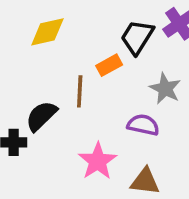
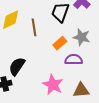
orange rectangle: (109, 65) -> (60, 43), moved
brown line: (80, 91) -> (34, 27), moved

